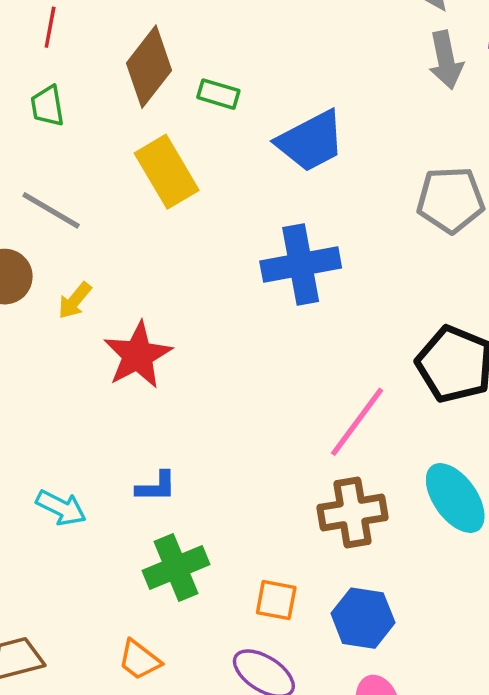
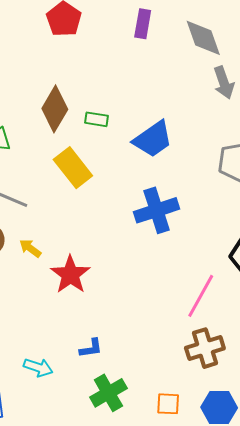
yellow arrow: (75, 301) -> (30, 248), turned 95

